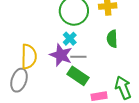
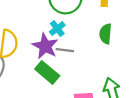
green rectangle: (78, 76) -> (47, 72), moved

